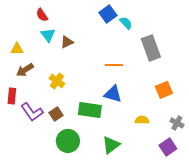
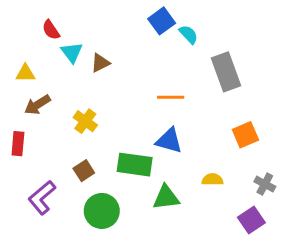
red semicircle: (42, 15) -> (51, 30), moved
purple L-shape: (32, 112) -> (42, 197), moved, turned 85
green triangle: (111, 145) -> (166, 197), moved, turned 30

